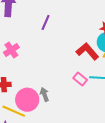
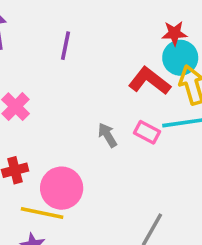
gray arrow: (44, 94) -> (107, 135), moved

